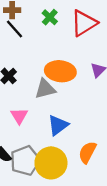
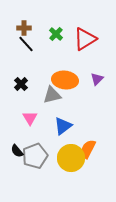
yellow circle: (51, 163) -> (71, 158), moved

